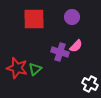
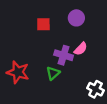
red square: (34, 19) -> (43, 24), moved, size x0.6
green triangle: (35, 69) -> (53, 73), moved

